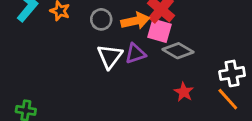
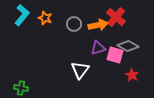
pink square: (160, 31) -> (115, 55), moved
white triangle: (110, 56) -> (80, 70), moved

